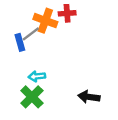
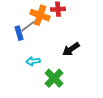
green cross: (32, 97) -> (54, 78), moved
black arrow: (89, 97) -> (71, 49), moved, turned -42

